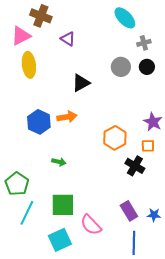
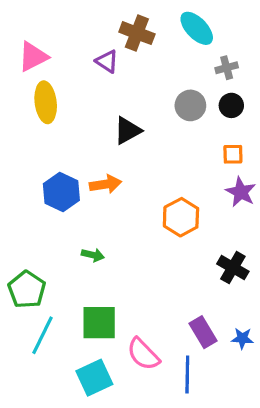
brown cross: (41, 16) -> (137, 33), moved
orange square: (148, 146) -> (233, 154), moved
black cross: (135, 166) -> (233, 268), moved
blue line: (134, 243) -> (187, 375), moved

